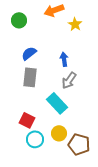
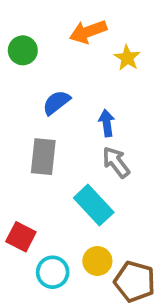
blue semicircle: (29, 53) -> (56, 103), moved
gray arrow: (69, 80) -> (116, 162), turned 108
red square: (27, 120) -> (21, 237), moved

